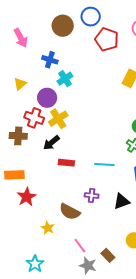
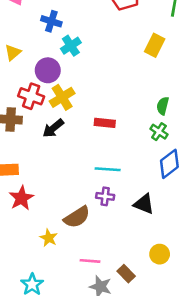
red rectangle: (66, 163) -> (105, 123), moved
cyan line: (104, 164) -> (108, 169), moved
black triangle: (122, 201) -> (144, 204), turned 42
brown semicircle: (70, 212) -> (77, 217), turned -60
pink line: (80, 246) -> (90, 261), turned -49

